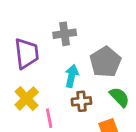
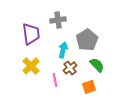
brown cross: (81, 101) -> (70, 68), turned -32
pink line: (49, 118) -> (55, 80), moved

